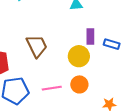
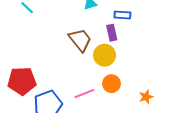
blue rectangle: (112, 44) -> (122, 15), moved
brown trapezoid: (37, 46) -> (80, 40), moved

